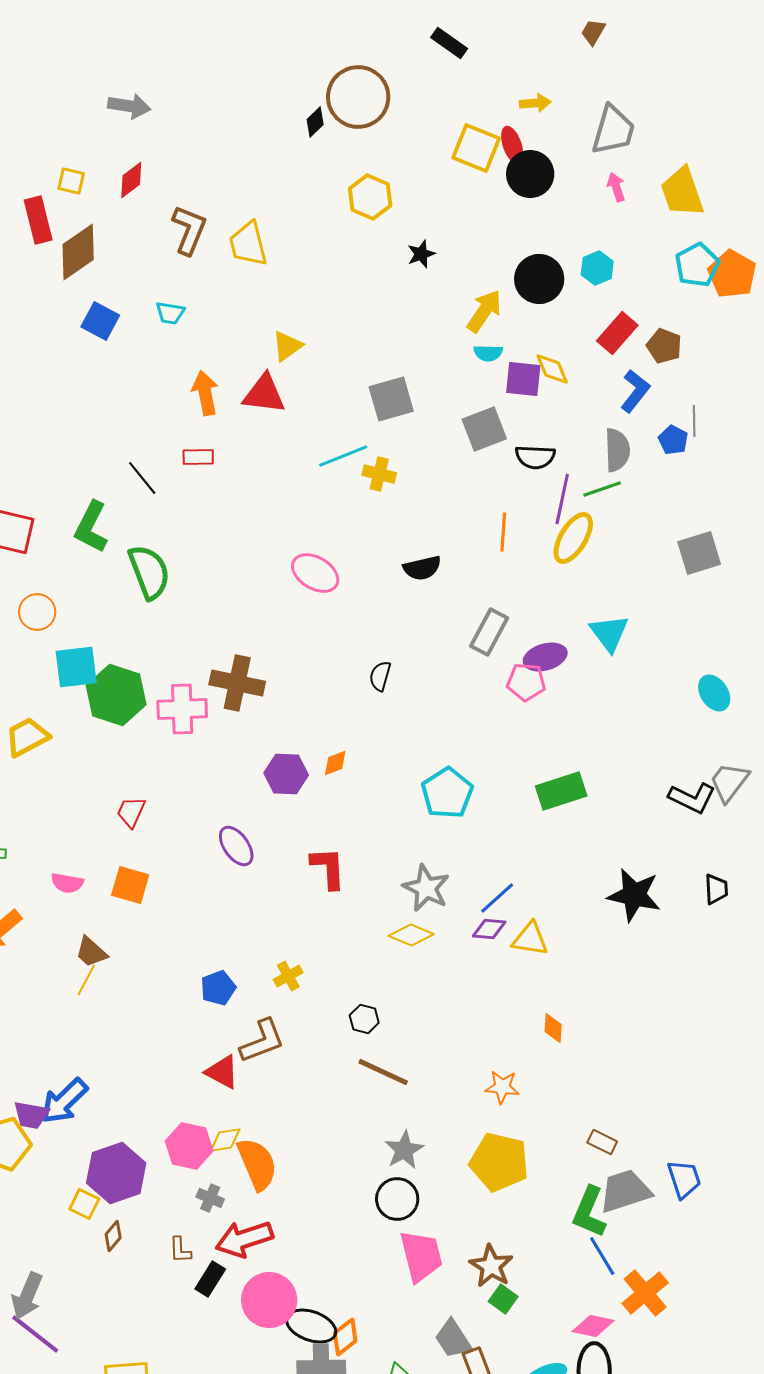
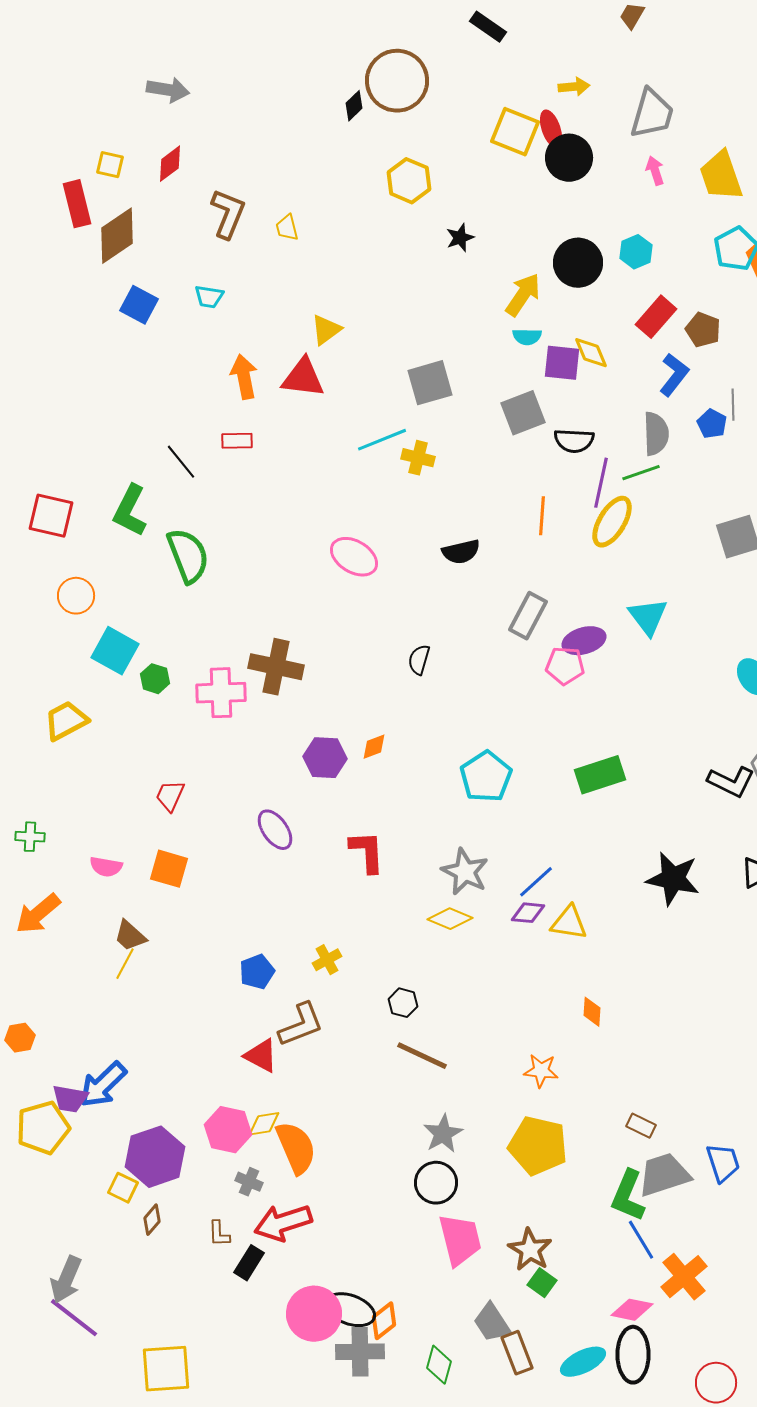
yellow trapezoid: (248, 244) -> (287, 228), size x0.6
cyan square: (76, 667) -> (115, 651), turned 36
green hexagon: (116, 695) -> (155, 679), size x0.5
pink circle: (269, 1300) -> (314, 1314), moved

